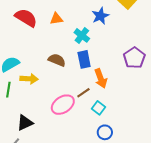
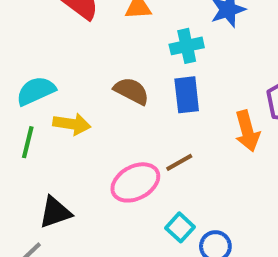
cyan cross: (82, 35) -> (187, 46), turned 35
orange arrow: (101, 78) -> (247, 131), moved
cyan square: (99, 108) -> (180, 227), moved

